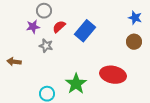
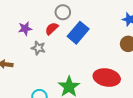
gray circle: (44, 11) -> (63, 12), moved

